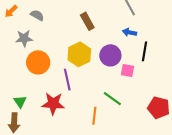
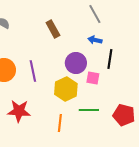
yellow hexagon: (79, 54) -> (66, 89), moved
purple line: (67, 80) -> (33, 71), moved
green line: (112, 99) -> (89, 110), moved, turned -36

